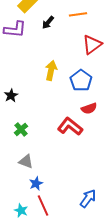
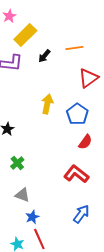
red semicircle: (89, 108) -> (85, 142), turned -35
red L-shape: (70, 126) -> (76, 174), moved
blue arrow: (88, 198) -> (81, 214), moved

